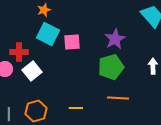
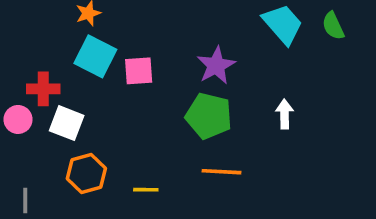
green pentagon: (111, 67) -> (209, 116), turned 30
white square: (32, 71) -> (67, 123), turned -30
orange hexagon: (36, 111) -> (86, 173), moved

